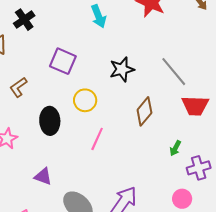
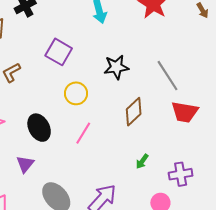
black ellipse: (50, 121) -> (39, 128), moved, turned -32
green arrow: (175, 148) -> (142, 161), moved
purple triangle: (43, 177) -> (25, 164), turned 42

